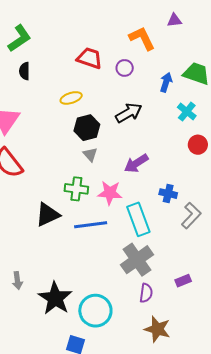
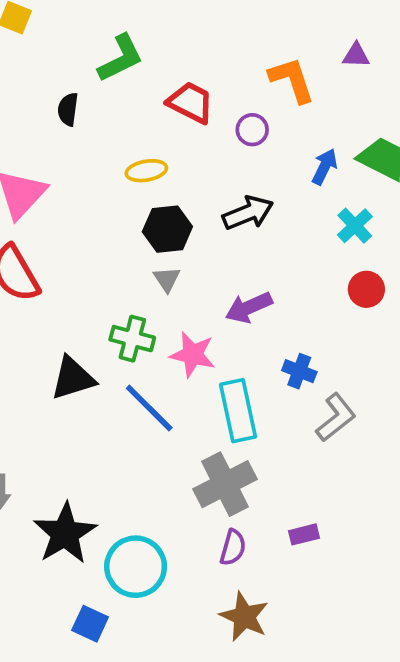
green L-shape: (19, 38) -> (121, 58), moved
blue line: (91, 225) -> (149, 408), turned 44

